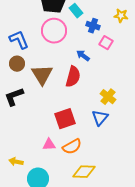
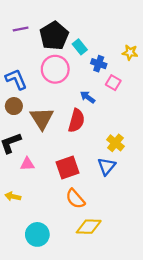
pink triangle: (49, 145) -> (27, 164), moved
orange semicircle: (72, 147) -> (75, 199), turned 78
yellow arrow: (16, 162) -> (13, 196), moved

